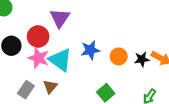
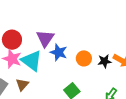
purple triangle: (60, 18) -> (45, 38), moved
blue star: (90, 50) -> (59, 52), turned 30

